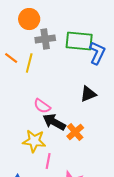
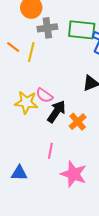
black arrow: (54, 122) -> (56, 112), turned 95
yellow star: (34, 141) -> (26, 102), moved

